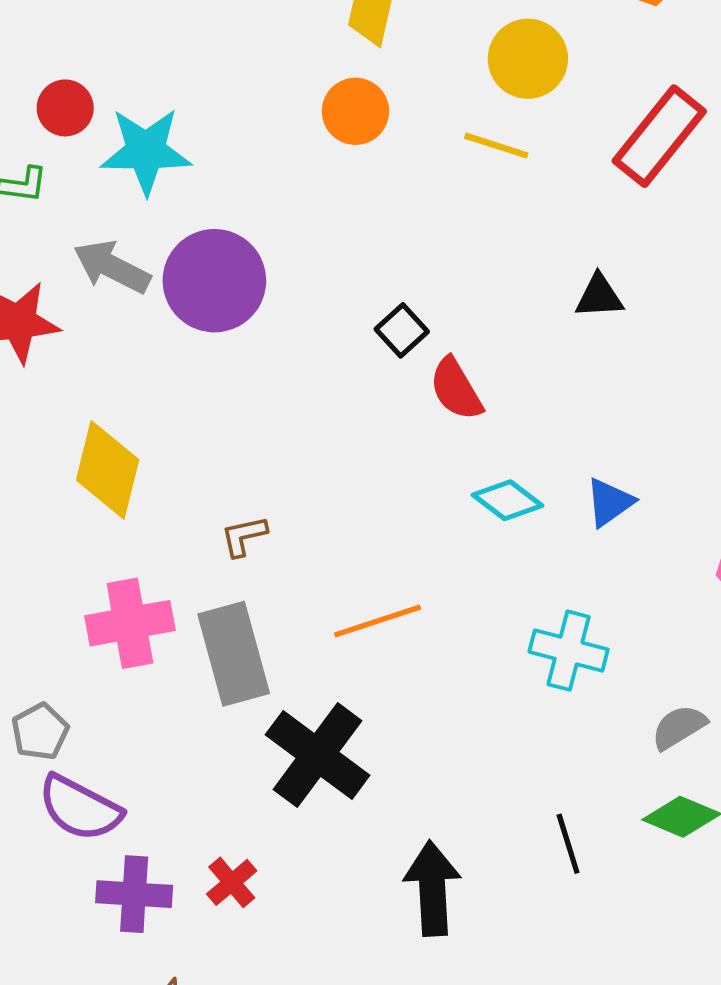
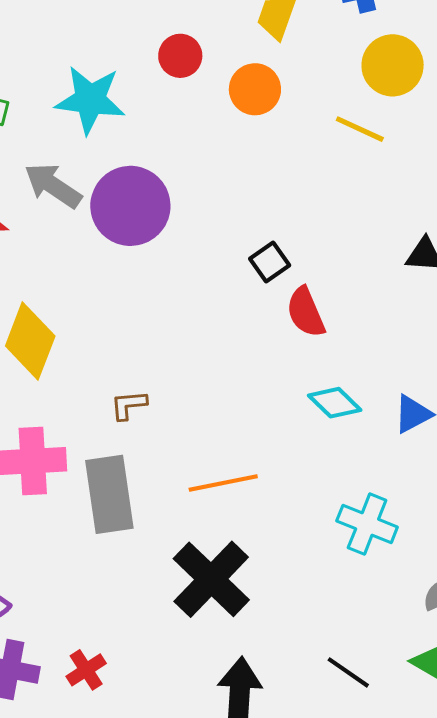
red circle: (65, 108) -> (180, 56), moved
black cross: (318, 755) -> (211, 579), moved
black line: (568, 844) -> (348, 672), turned -45

